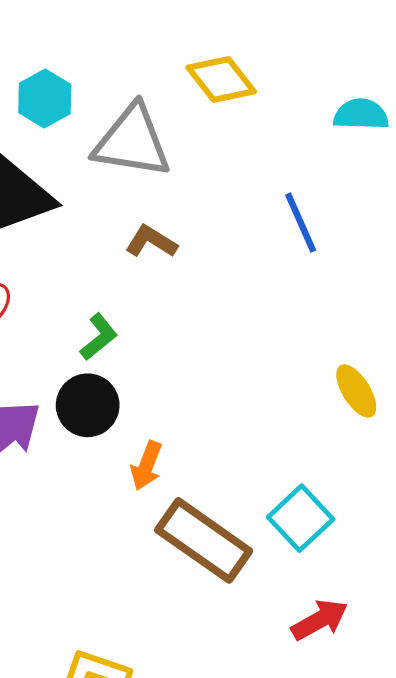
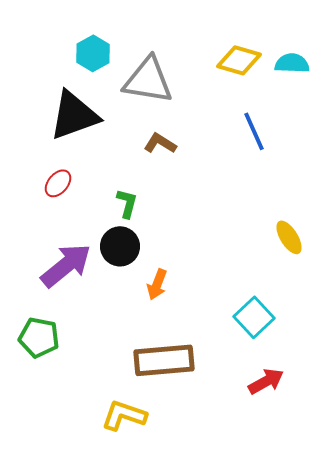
yellow diamond: (221, 79) -> (239, 60), moved, turned -36
green L-shape: (99, 337) -> (127, 203), turned -36
brown rectangle: (204, 540) -> (164, 360), moved, turned -40

